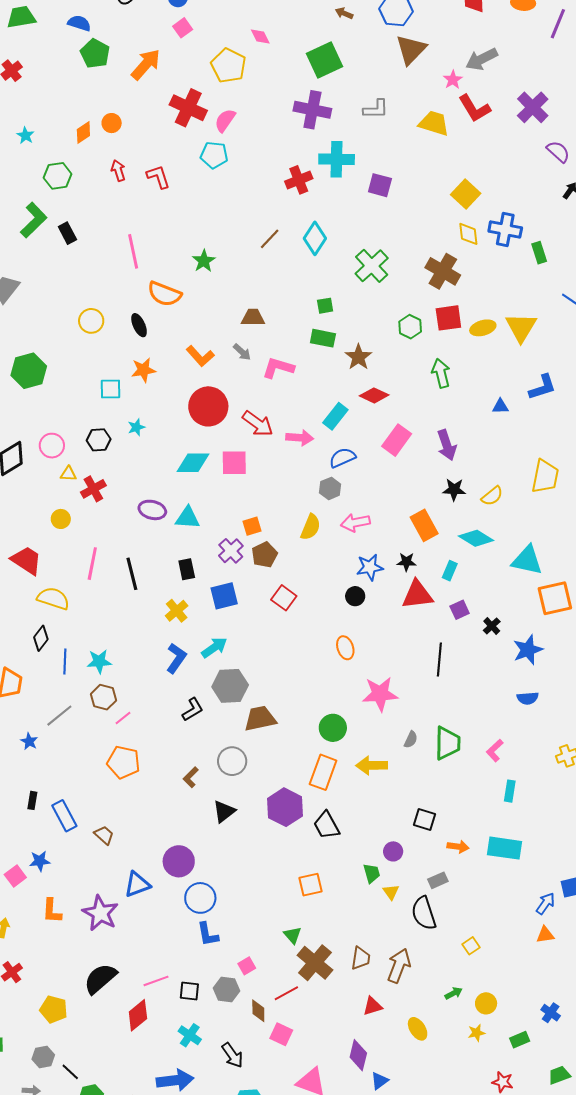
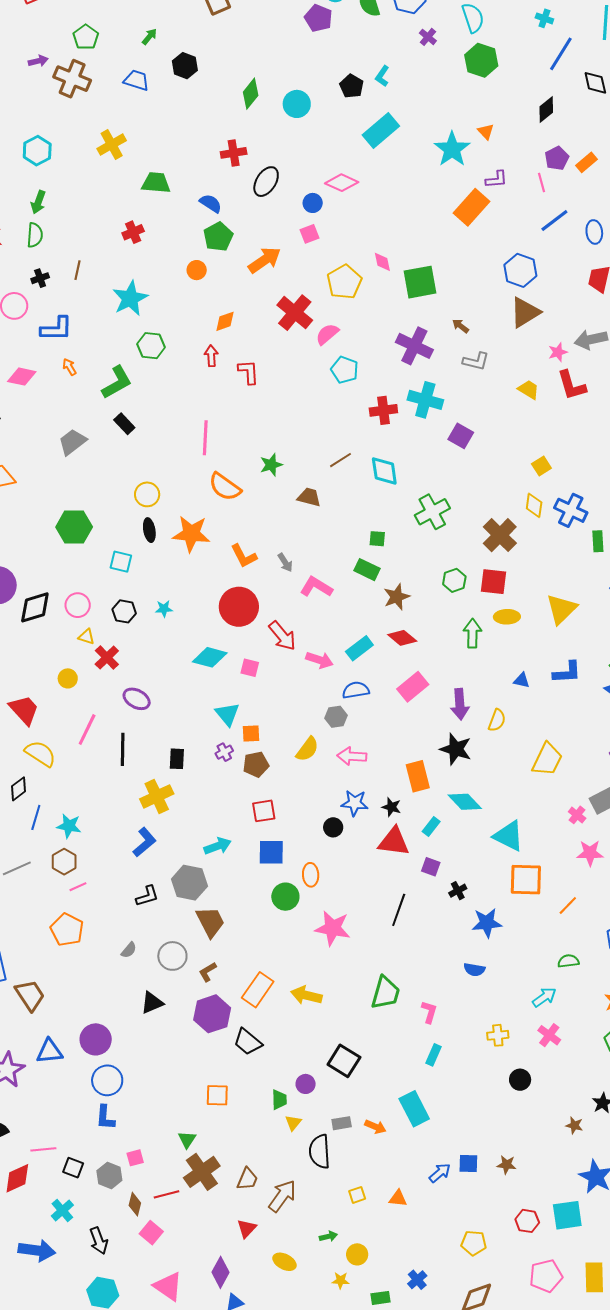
brown arrow: (344, 13) -> (460, 326), moved
green square: (325, 60) -> (420, 282), moved
orange circle: (112, 123) -> (197, 270), moved
yellow trapezoid: (434, 123) -> (529, 390), size x0.7
orange diamond: (83, 132) -> (225, 321), moved
cyan star: (25, 135) -> (130, 298), size x2.0
cyan pentagon: (214, 155) -> (345, 370), moved
yellow square: (466, 194) -> (541, 466), size x0.7
black rectangle: (67, 233) -> (124, 424), moved, turned -30
cyan diamond: (315, 238) -> (384, 471), turned -56
brown trapezoid: (253, 317) -> (309, 497), moved
black ellipse: (139, 325) -> (149, 530), moved
yellow ellipse: (483, 328) -> (507, 617), moved
orange star: (143, 370) -> (191, 534), moved, size x1.5
cyan square: (111, 389) -> (121, 562), moved
pink square: (234, 463) -> (250, 668), size x0.7
red cross: (93, 489) -> (107, 658), turned -30
black star: (454, 490) -> (456, 749), size x1.4
yellow semicircle: (492, 496) -> (497, 720), moved, turned -45
purple ellipse: (152, 510) -> (137, 699), moved
cyan triangle: (188, 518) -> (227, 714), moved, turned 32
purple cross: (231, 551) -> (224, 752), size x0.7
blue square: (224, 596) -> (271, 852), moved
red square: (284, 598) -> (264, 811), turned 30
purple square: (460, 610) -> (431, 867), turned 30
yellow cross: (177, 611) -> (157, 796), size x1.4
cyan arrow: (214, 647) -> (218, 846), moved
brown trapezoid: (260, 718) -> (210, 922), turned 60
green circle: (333, 728) -> (285, 897), moved
gray semicircle: (411, 740) -> (129, 950), moved
pink L-shape: (495, 751) -> (429, 1012), turned 135
brown L-shape: (191, 777) -> (208, 972), moved
black square: (424, 819) -> (344, 1061), size x1.4
black trapezoid: (326, 825) -> (248, 1042), turned -36
brown trapezoid: (104, 835) -> (30, 995), size x1.6
orange arrow: (458, 847) -> (375, 1127), moved
cyan rectangle: (505, 848) -> (414, 1109), turned 40
orange triangle: (545, 935) -> (398, 1198), moved
red triangle: (373, 1006) -> (247, 1228), turned -45
yellow ellipse: (418, 1029) -> (285, 1262), turned -45

